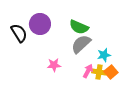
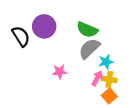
cyan star: (104, 55) -> (106, 62), moved
orange square: (111, 72) -> (109, 96), moved

